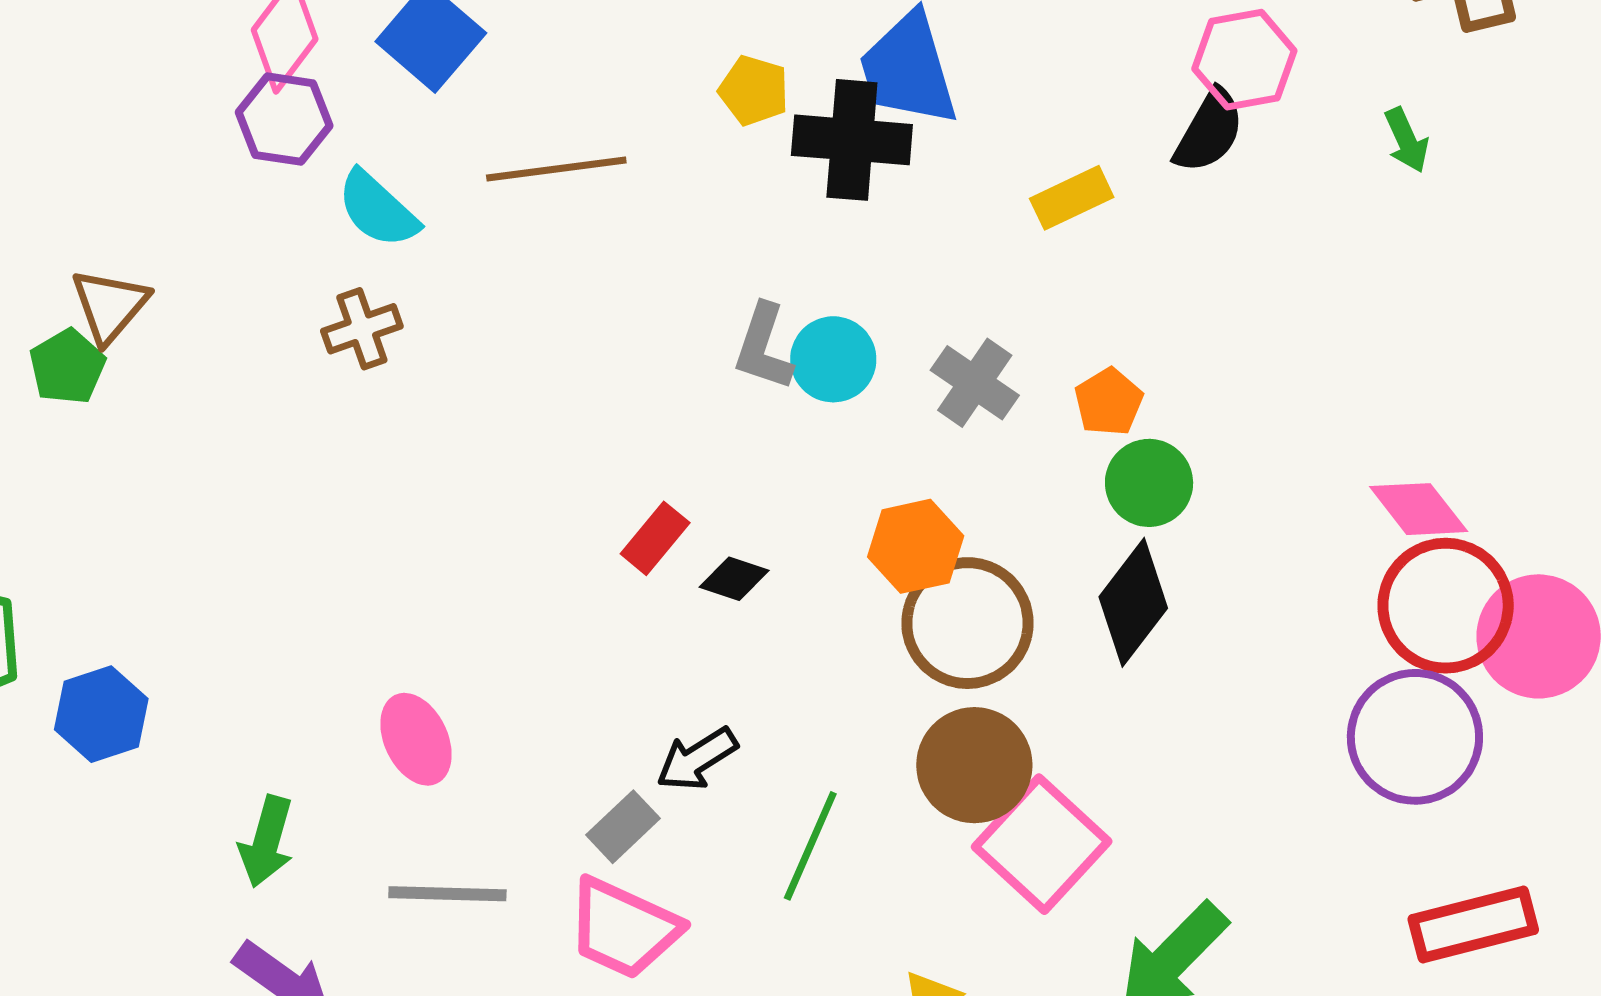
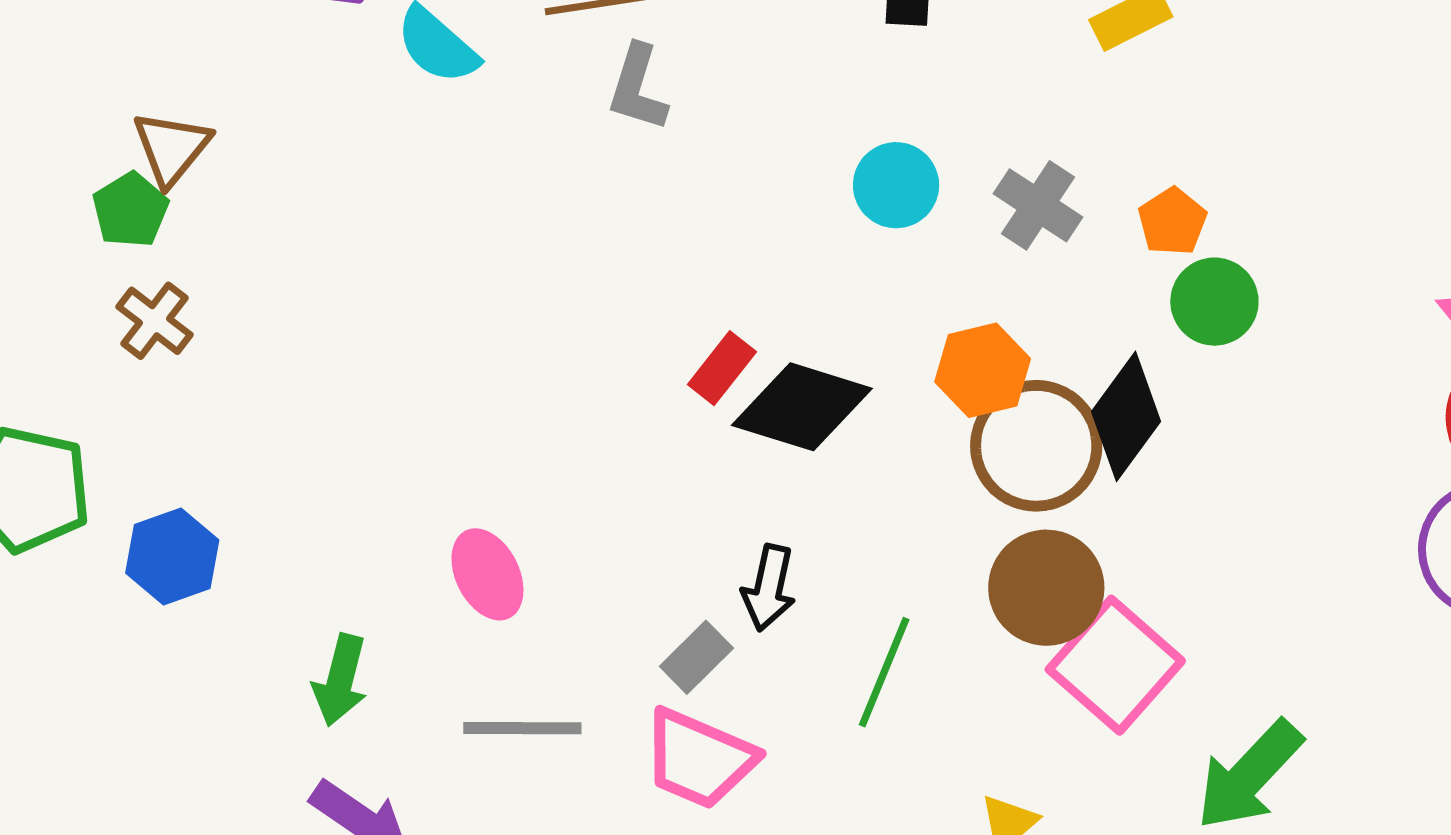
brown cross: (362, 329) -> (154, 321), moved, turned -32
gray L-shape: (763, 347) -> (638, 88), moved
black diamond: (734, 579) -> (802, 407), size x2.0
black diamond: (1133, 602) -> (1126, 416), moved
black arrow: (697, 759) -> (769, 588), turned -44

